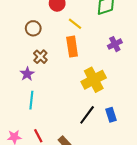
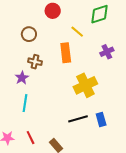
yellow line: (75, 24) -> (77, 32), moved
brown cross: (40, 57) -> (35, 62), turned -32
black line: (87, 115) -> (78, 119), turned 36

